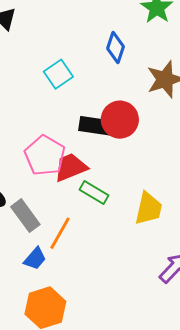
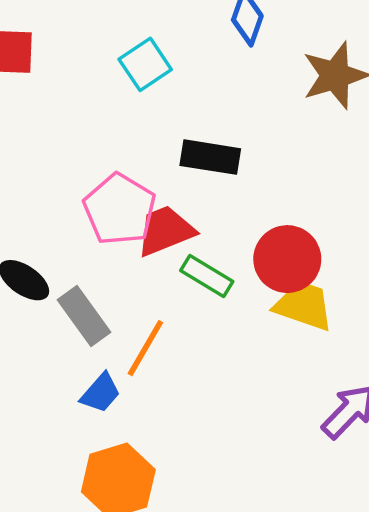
red circle: (120, 120) -> (287, 259), moved
yellow trapezoid: (149, 209) -> (304, 306), turned -84

